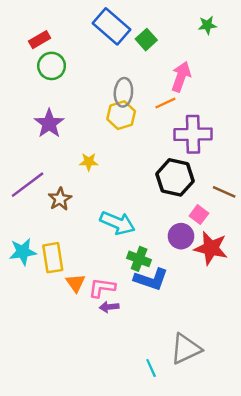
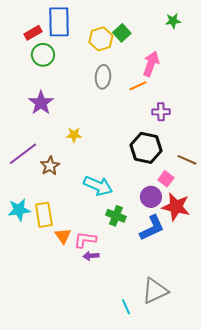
blue rectangle: (111, 26) -> (59, 22), moved, turned 48
yellow hexagon: (121, 115) -> (101, 39), moved
purple cross: (193, 134) -> (161, 112), size x0.6
blue L-shape: (151, 279) -> (152, 228), moved, turned -44

